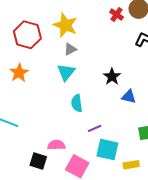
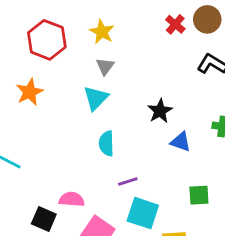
yellow star: (65, 25) -> (102, 32), size x0.7
gray triangle: (70, 49) -> (105, 66), turned -32

